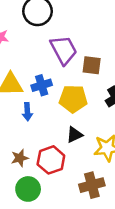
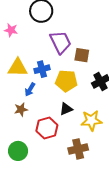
blue arrow: (27, 112) -> (30, 89), turned 32
brown star: (20, 158) -> (21, 109), moved
green circle: (28, 189) -> (18, 151), moved

